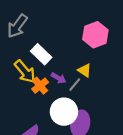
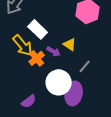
yellow triangle: (85, 70) -> (70, 44), moved
gray line: (75, 85) -> (85, 66), moved

